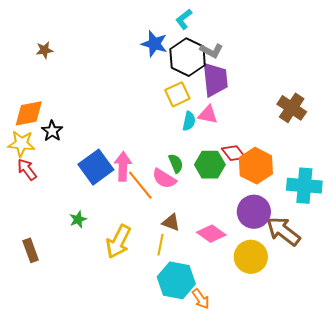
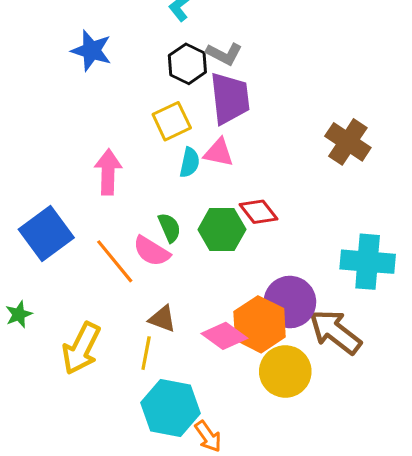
blue star: (154, 44) -> (91, 51), moved
black hexagon: (188, 57) -> (187, 64), size x0.7
pink arrow: (123, 166) -> (108, 172), moved
orange hexagon: (256, 166) -> (260, 324), moved

